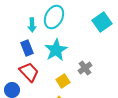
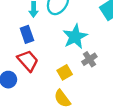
cyan star: (56, 50) -> (75, 37), moved

